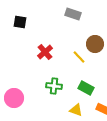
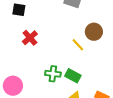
red cross: (45, 52) -> (30, 38), moved
green rectangle: (86, 88) -> (73, 76), moved

